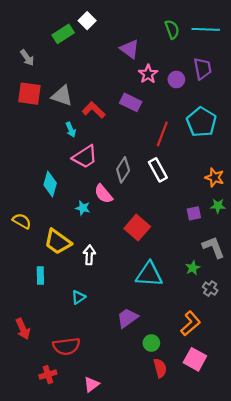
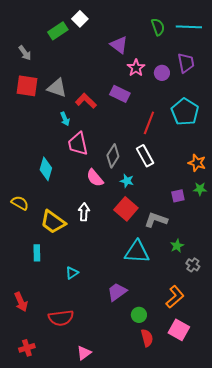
pink trapezoid: (85, 157) -> (78, 144), turned 110
cyan star: (83, 208) -> (127, 181), moved
gray L-shape: (213, 247) -> (156, 220), moved, turned -50
white arrow: (89, 255) -> (84, 212), moved
red cross: (48, 375) -> (27, 348), moved

